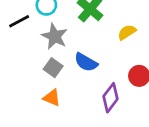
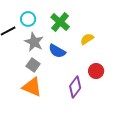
blue semicircle: (86, 62) -> (57, 51), moved
orange triangle: (52, 98) -> (32, 87), size x1.5

